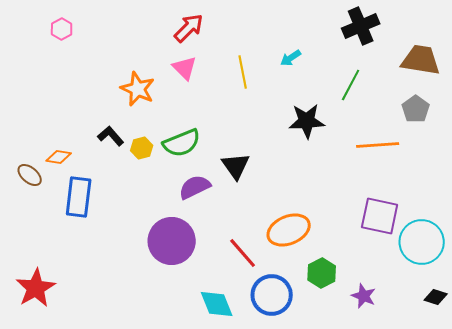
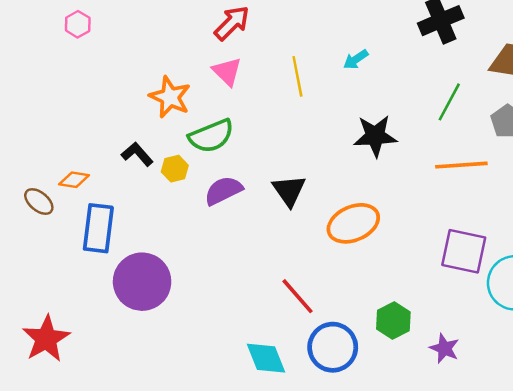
green line: (351, 85) -> (449, 102), moved
green semicircle: (182, 143) -> (211, 136), moved
purple semicircle: (195, 187) -> (223, 191), moved
orange ellipse: (289, 230) -> (353, 223), moved
purple circle: (172, 241) -> (142, 282), moved

